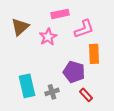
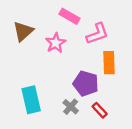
pink rectangle: (60, 14) -> (69, 16), turned 42
gray cross: (52, 92) -> (71, 107), moved, turned -32

